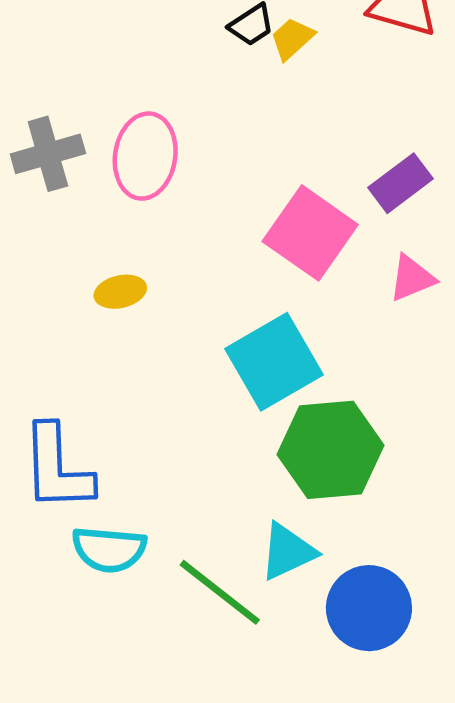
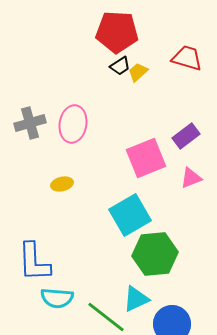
pink square: (310, 233) -> (146, 158), turned 33

